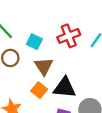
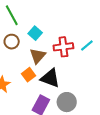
red cross: (69, 36) -> (63, 47), moved

